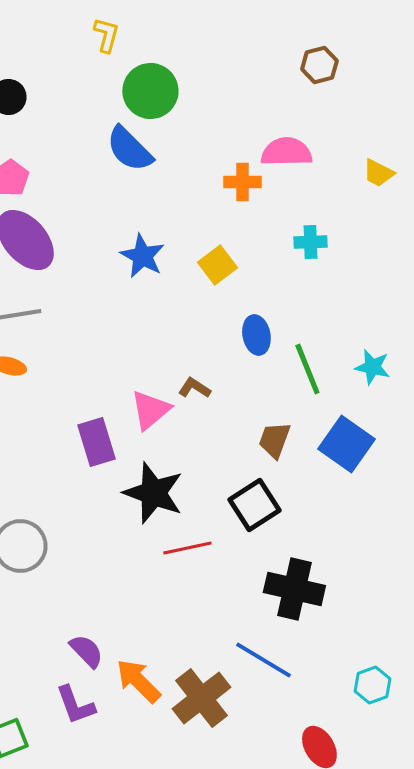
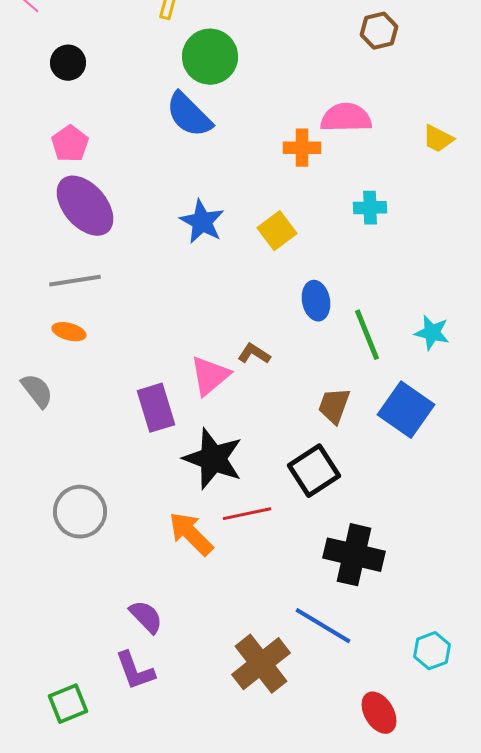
orange arrow: (138, 681) -> (191, 534), moved

